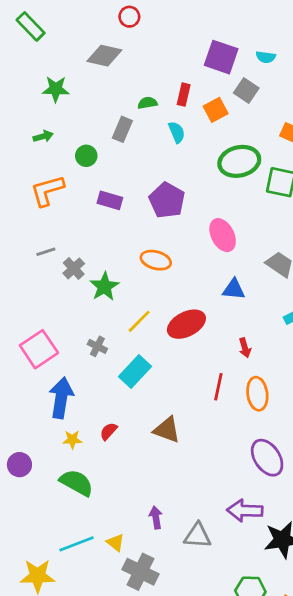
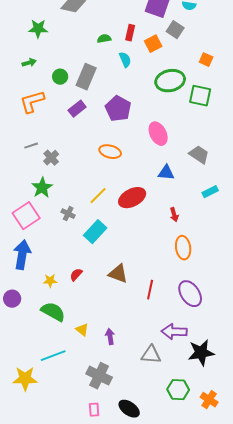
gray rectangle: (122, 129) -> (86, 77), moved, size x1.4
purple rectangle: (110, 200) -> (77, 109), turned -54
green star: (104, 287) -> (42, 188), moved
red line: (218, 387) -> (150, 290), moved
blue arrow: (61, 398) -> (22, 255), moved
gray triangle: (198, 536) -> (151, 355), moved
yellow triangle: (115, 543) -> (82, 330), moved

